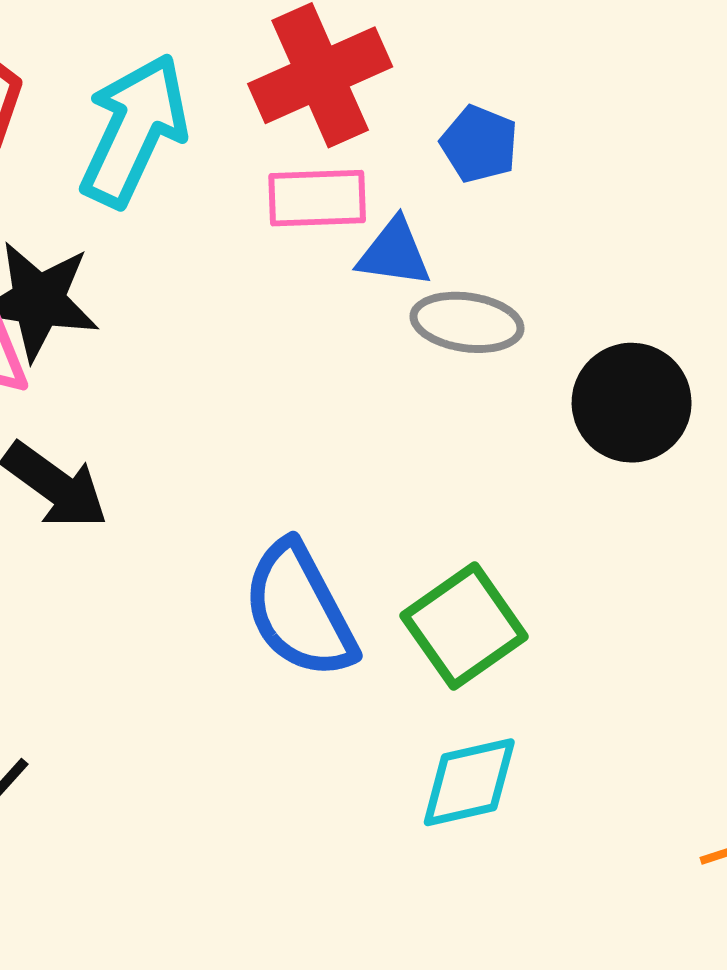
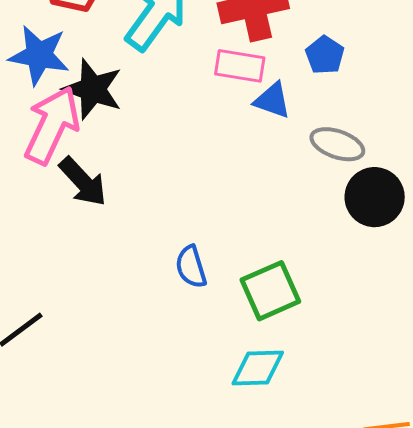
gray ellipse: (467, 322) -> (337, 144), moved
blue semicircle: (299, 610) -> (191, 267), size x0.6

